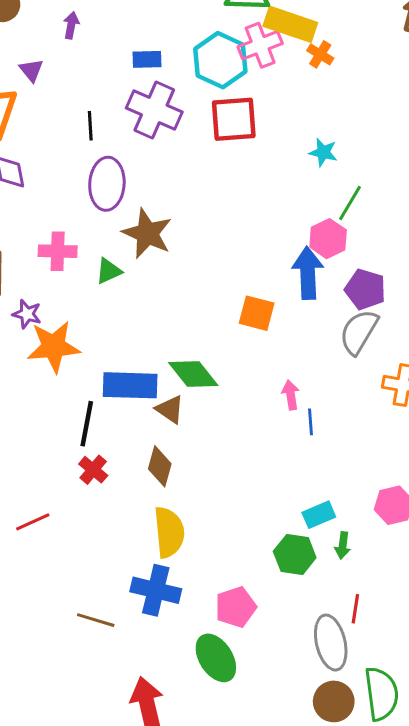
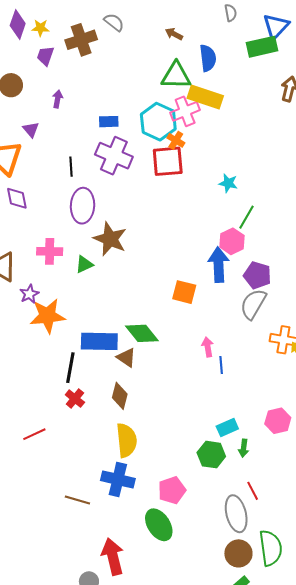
orange cross: (320, 54) -> (176, 140), moved
purple star: (27, 314) -> (29, 294), turned 30
red line: (355, 609) -> (253, 491), turned -36

